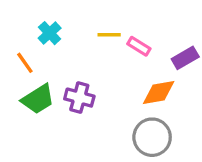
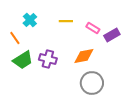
pink rectangle: (139, 46) -> (93, 28), moved
orange diamond: (159, 93) -> (84, 56), moved

